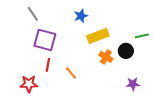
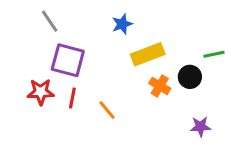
red star: (29, 84) -> (41, 92), moved

